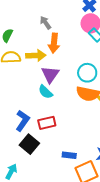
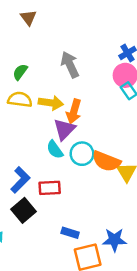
gray arrow: (45, 23) -> (70, 65), size x1.5
orange arrow: (54, 43) -> (74, 111), moved
cyan circle: (87, 73) -> (82, 154), moved

